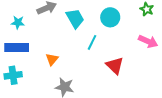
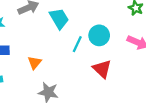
cyan circle: (110, 17) -> (99, 35), moved

